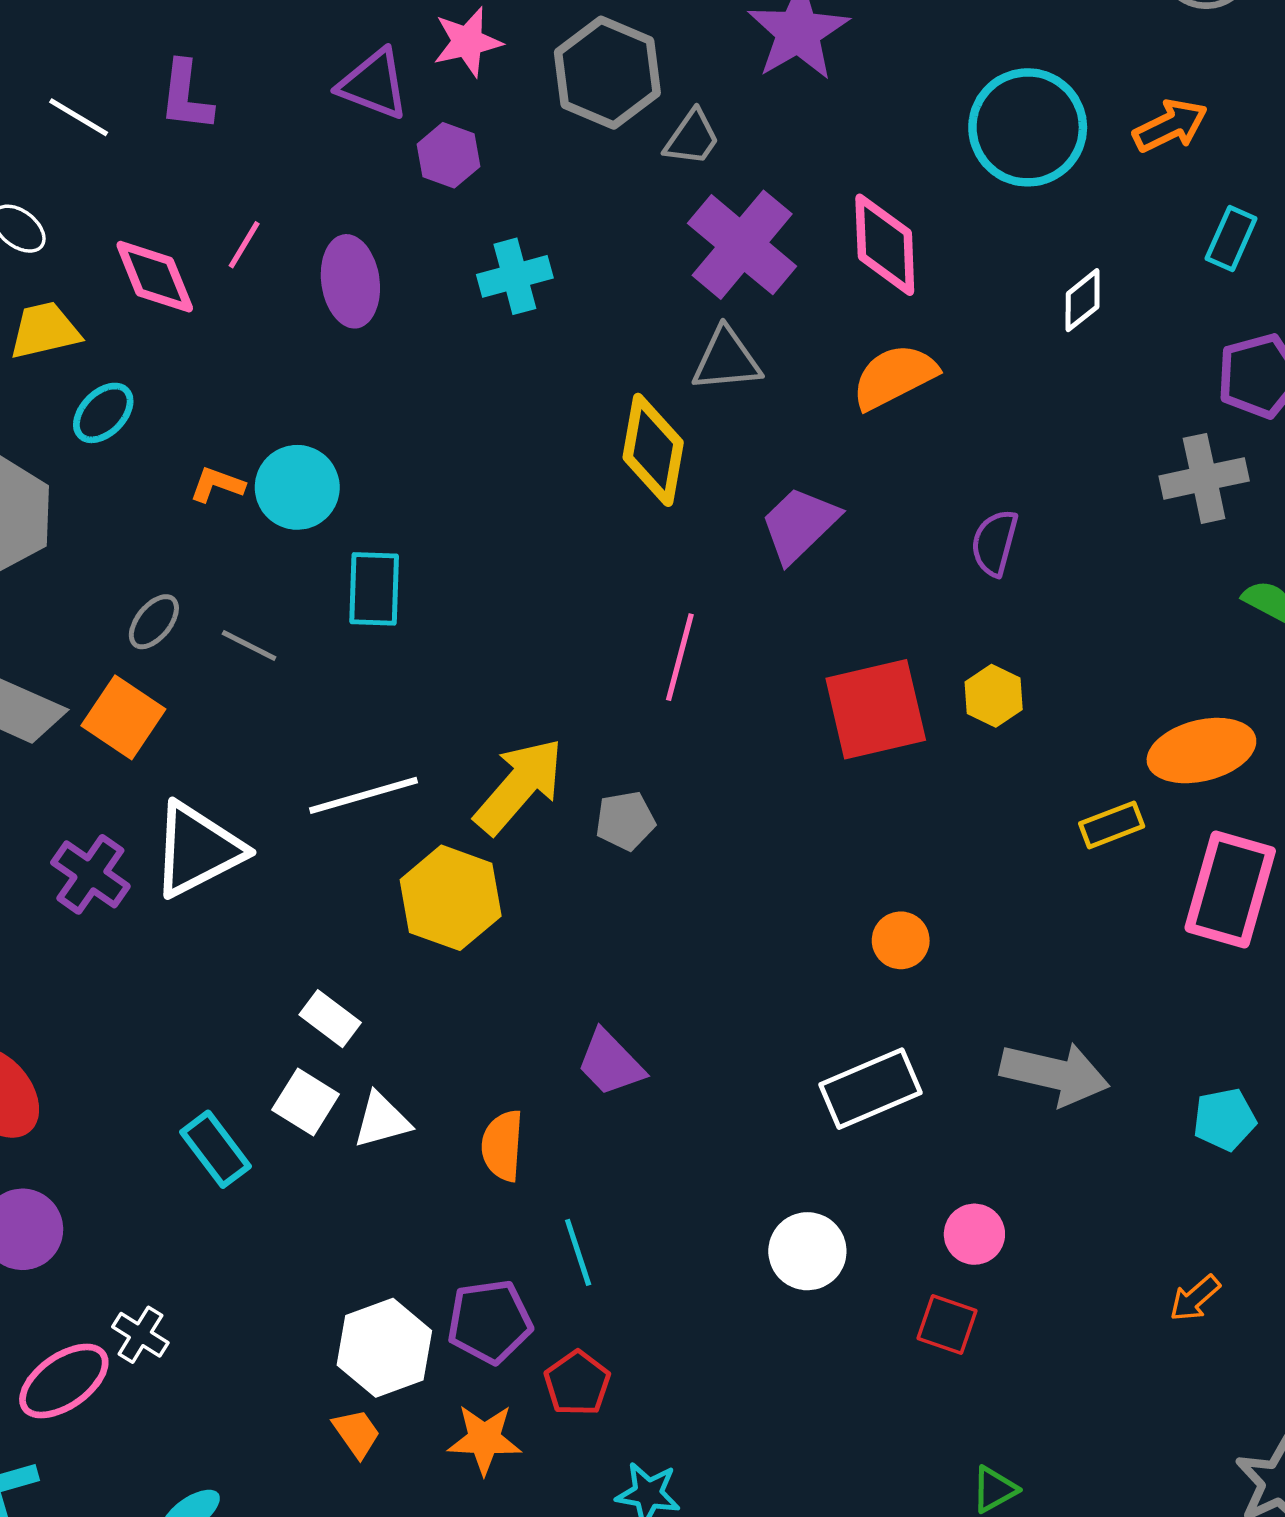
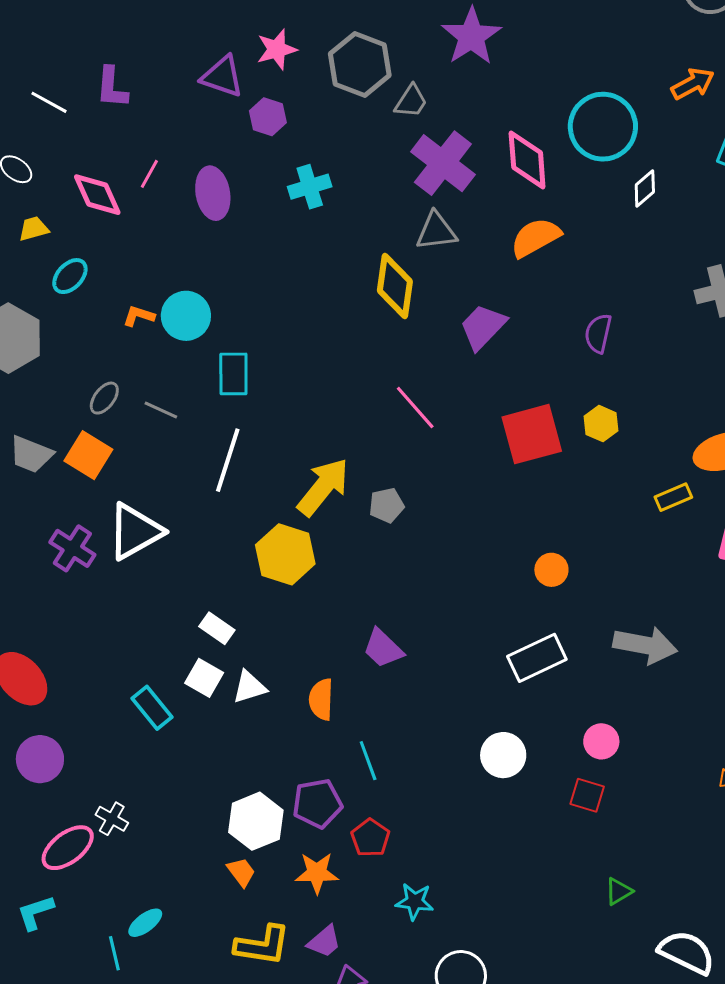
cyan circle: (1028, 127) -> (603, 127), moved
yellow trapezoid: (45, 330) -> (34, 229), size x0.7
pink line: (680, 657) -> (415, 408), turned -54
white line: (363, 795) -> (228, 460), moved, turned -54

